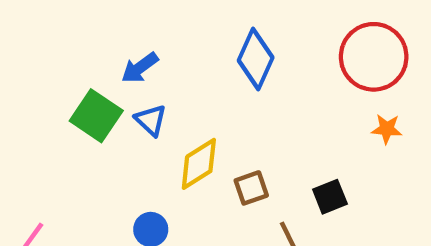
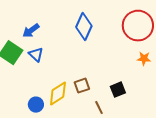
yellow diamond: (199, 164) -> (58, 94), moved

